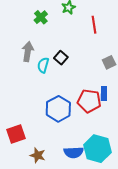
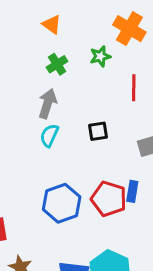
gray arrow: (28, 52) -> (47, 104), moved
black square: (61, 58) -> (98, 131), moved, turned 32

